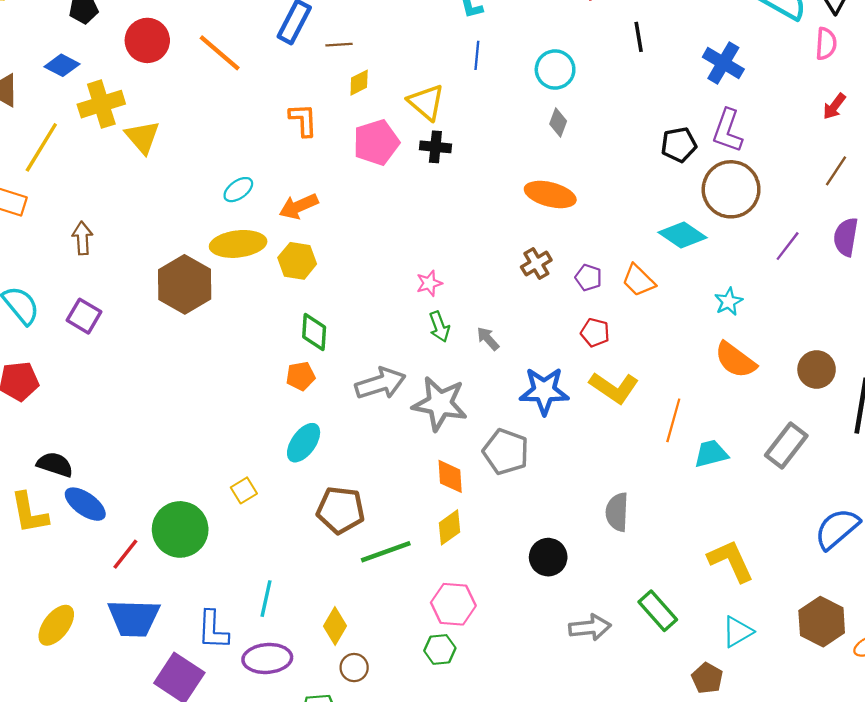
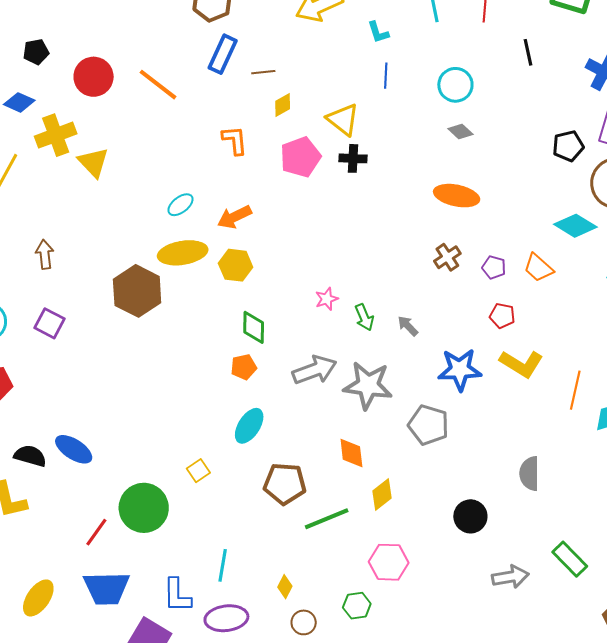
gray diamond: (558, 122) -> (460, 132), turned -65
pink star: (429, 283) -> (327, 299), moved
orange diamond: (450, 476) -> (351, 453), moved
blue ellipse: (85, 504) -> (74, 449), moved
yellow diamond: (335, 626) -> (285, 587), size x0.7
green hexagon: (440, 649) -> (357, 606), moved

